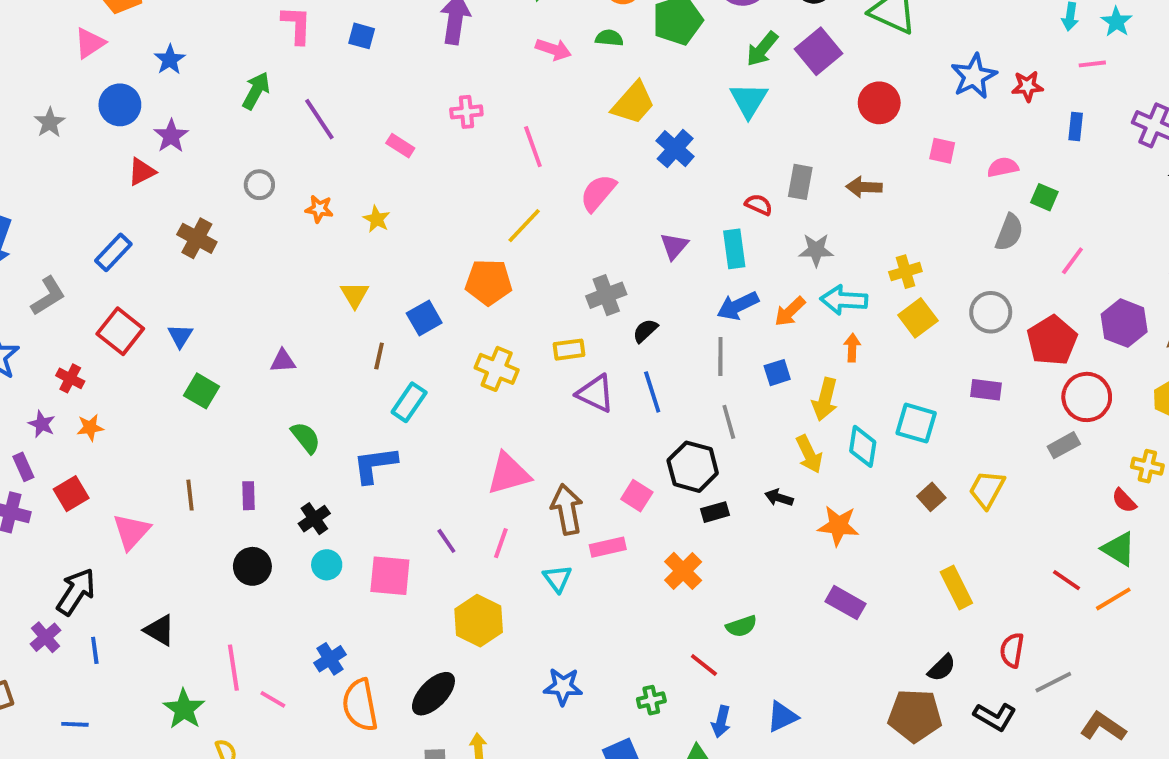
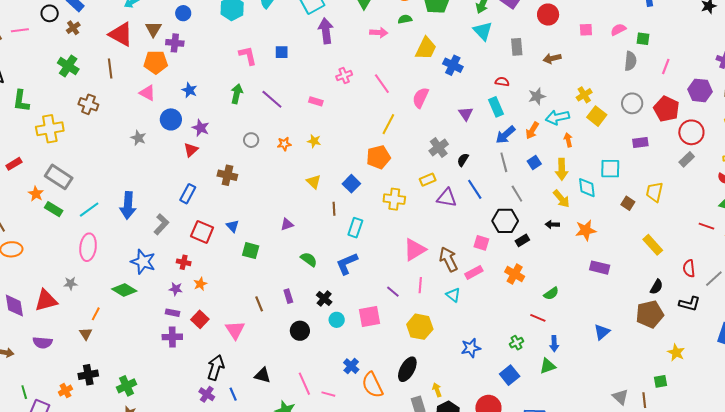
pink triangle: (90, 43) -> (147, 93), turned -42
gray rectangle: (800, 182) -> (517, 47), moved
purple rectangle: (23, 467) -> (172, 313), turned -40
blue triangle: (782, 717) -> (602, 332), moved

